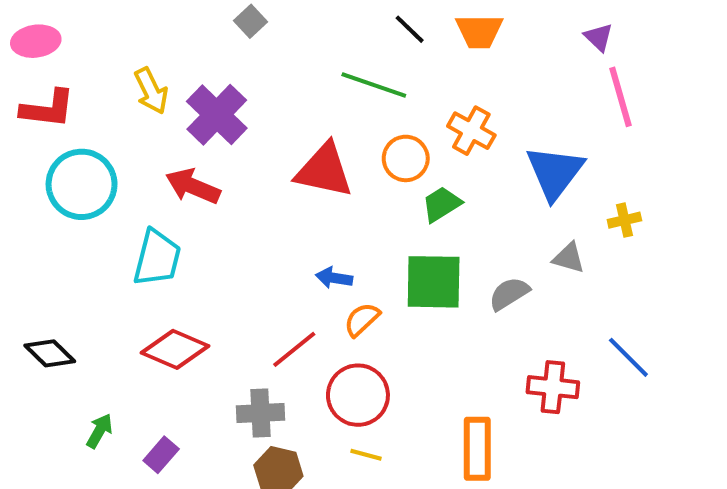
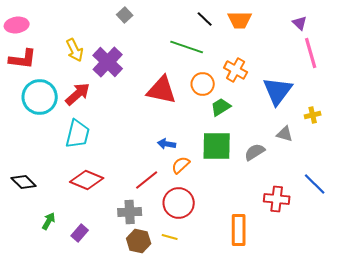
red arrow: (193, 186) -> (78, 94), moved, turned 116
yellow line: (366, 455) -> (170, 237), moved

